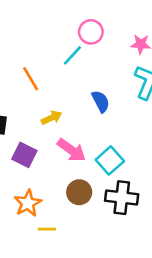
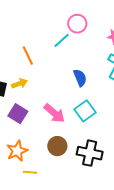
yellow arrow: (52, 118) -> (19, 84), moved
cyan square: (110, 160) -> (85, 111), moved

